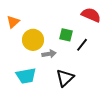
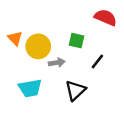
orange triangle: (13, 22) -> (15, 38), moved, turned -32
black line: (82, 45) -> (97, 61), moved

